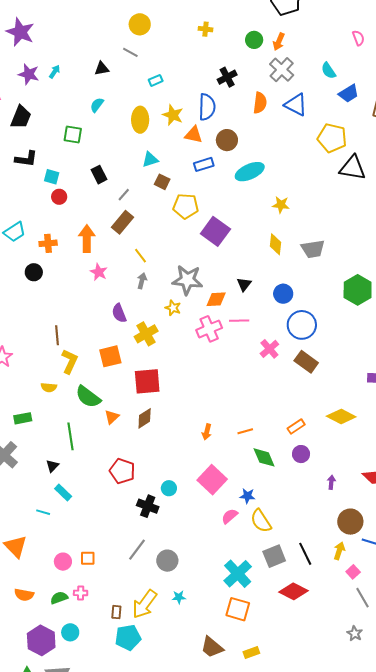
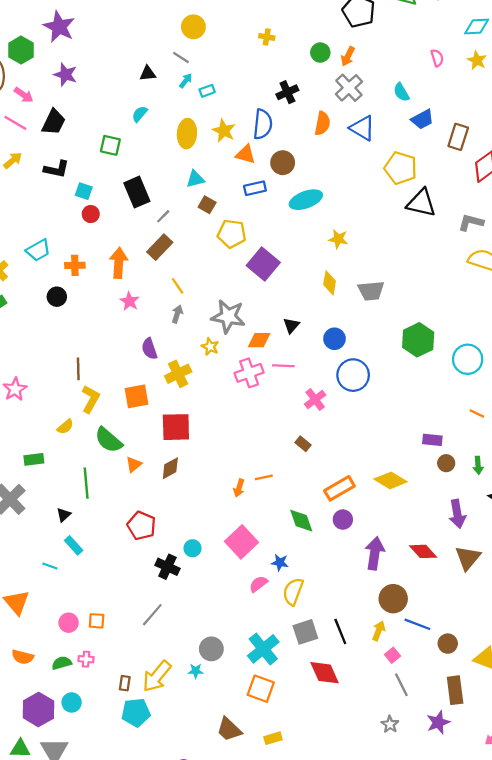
cyan arrow: (55, 72) -> (186, 81), moved
black rectangle: (99, 175) -> (137, 192), size x1.5
brown rectangle: (306, 362) -> (303, 444), moved, size x0.6
yellow semicircle: (49, 387) -> (65, 427), turned -49
orange rectangle: (296, 426) -> (339, 488), size x1.5
orange line: (245, 431) -> (264, 477), moved
purple arrow: (331, 482) -> (375, 553), size x2.0
yellow semicircle: (261, 521) -> (293, 592), turned 50
gray circle: (167, 561) -> (211, 649), moved
red diamond: (294, 591) -> (325, 673), turned 36

